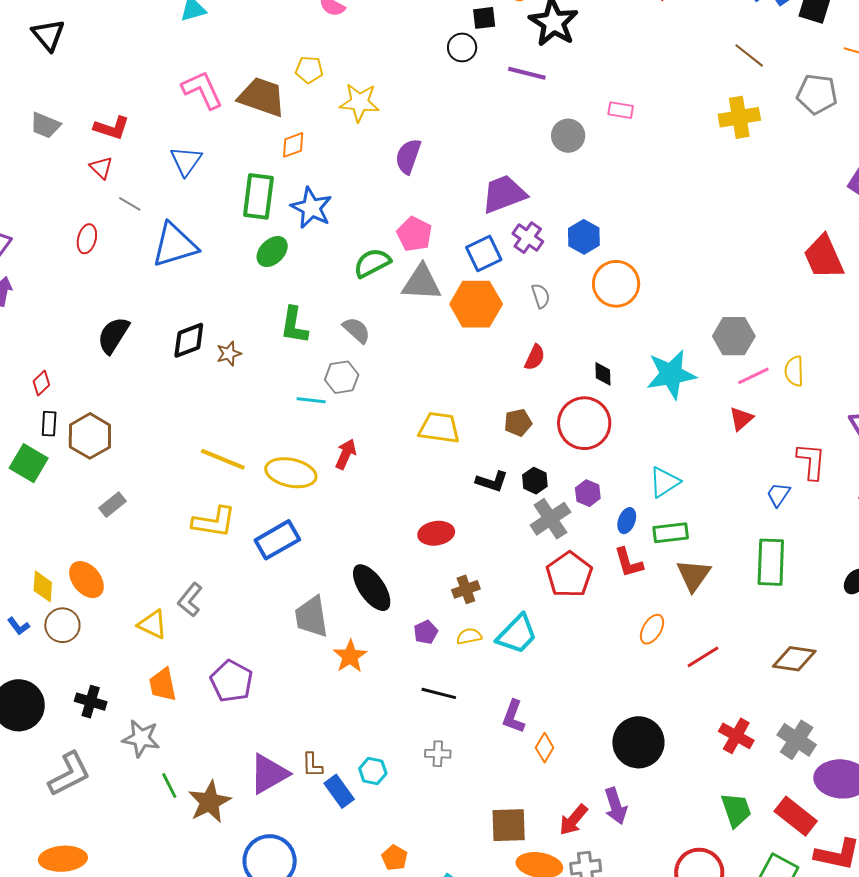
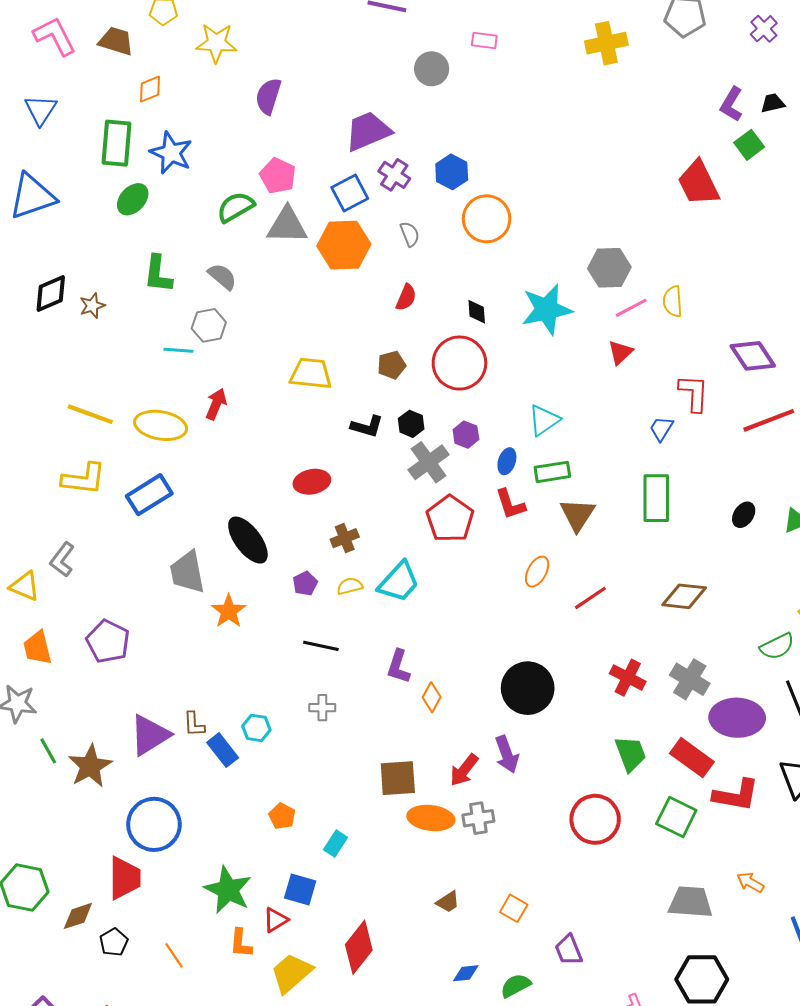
brown trapezoid: (262, 97) -> (116, 41), size x0.7

